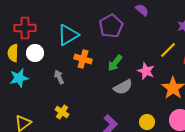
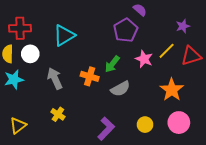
purple pentagon: (111, 26) -> (126, 30), moved
orange cross: (83, 59) -> (90, 76), moved
pink star: (146, 71) -> (144, 59), moved
gray arrow: (59, 77) -> (55, 78), size x1.5

